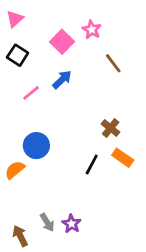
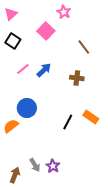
pink star: (92, 30) -> (64, 12), moved
blue arrow: (62, 79) -> (44, 70), moved
brown cross: (111, 128) -> (77, 78), moved, turned -32
brown arrow: (20, 236) -> (15, 175), turned 49

